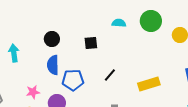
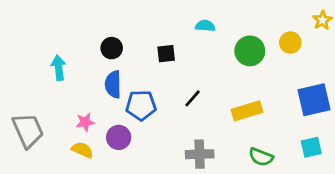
green circle: (151, 21) -> (250, 51), moved

